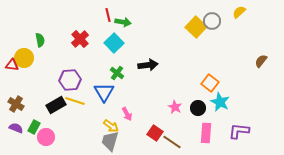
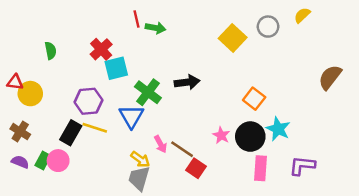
yellow square: (196, 27) -> (233, 38), moved
cyan square: (114, 43) -> (116, 68), moved, turned 30
yellow circle: (24, 58) -> (30, 94), moved
brown semicircle: (261, 61) -> (330, 77), size x1.5
green cross: (117, 73) -> (148, 92), size x1.5
orange square: (210, 83) -> (254, 99), moved
black rectangle: (56, 105) -> (71, 133), turned -30
black circle: (198, 108) -> (250, 137), size x1.5
pink circle: (46, 137) -> (58, 161), moved
brown line: (172, 142) -> (182, 149), moved

